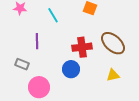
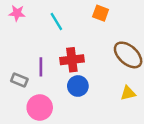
purple line: (37, 41) -> (41, 67), moved
red cross: (82, 47) -> (72, 60), moved

